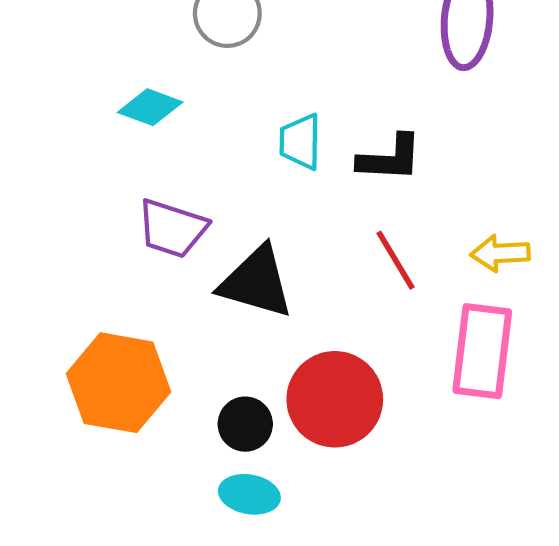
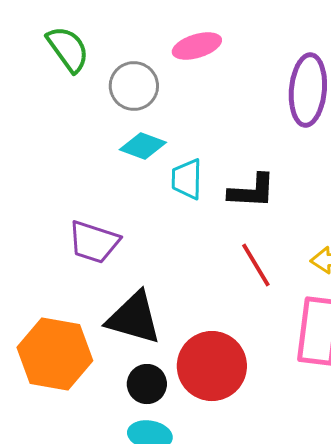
cyan diamond: (150, 107) -> (143, 146), moved
black triangle: (256, 282) -> (134, 318), moved

